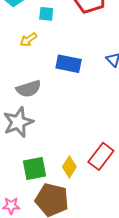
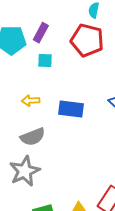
yellow arrow: (28, 40) -> (31, 101), moved, turned 36

